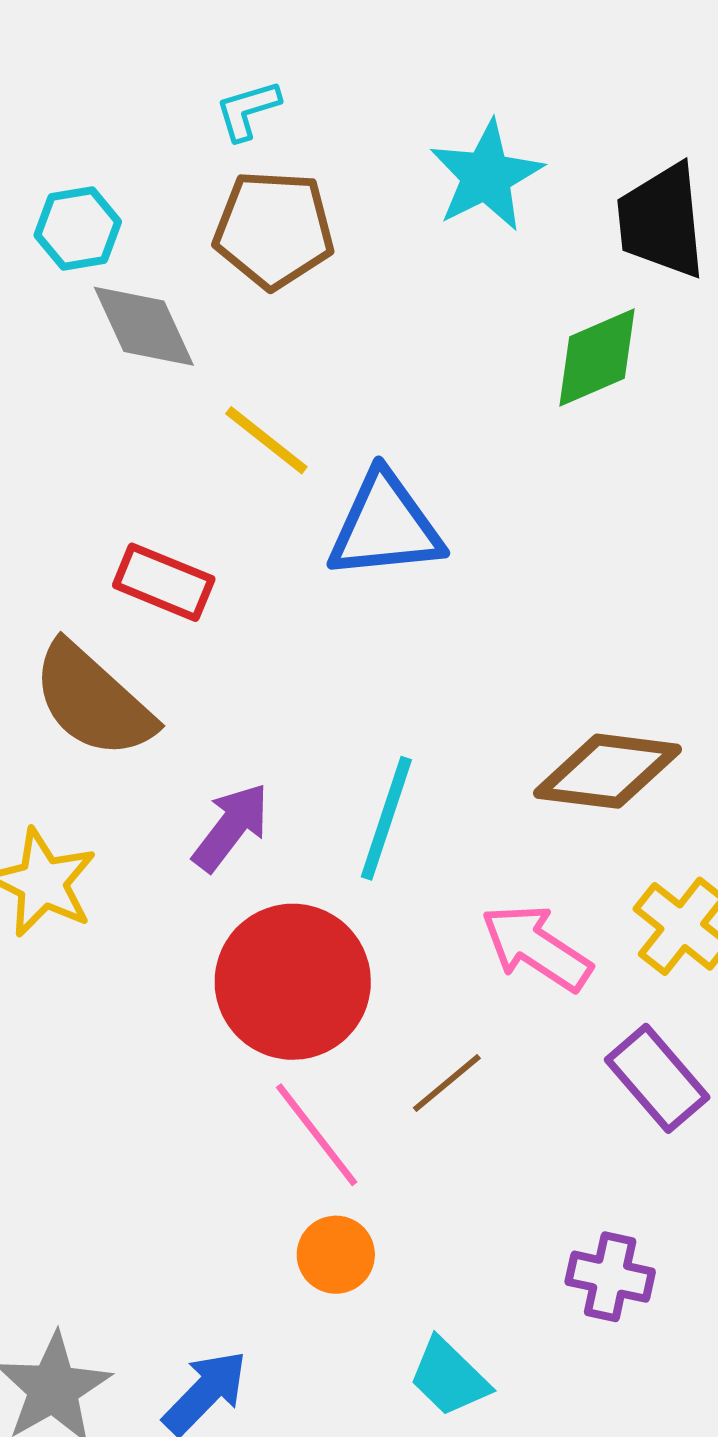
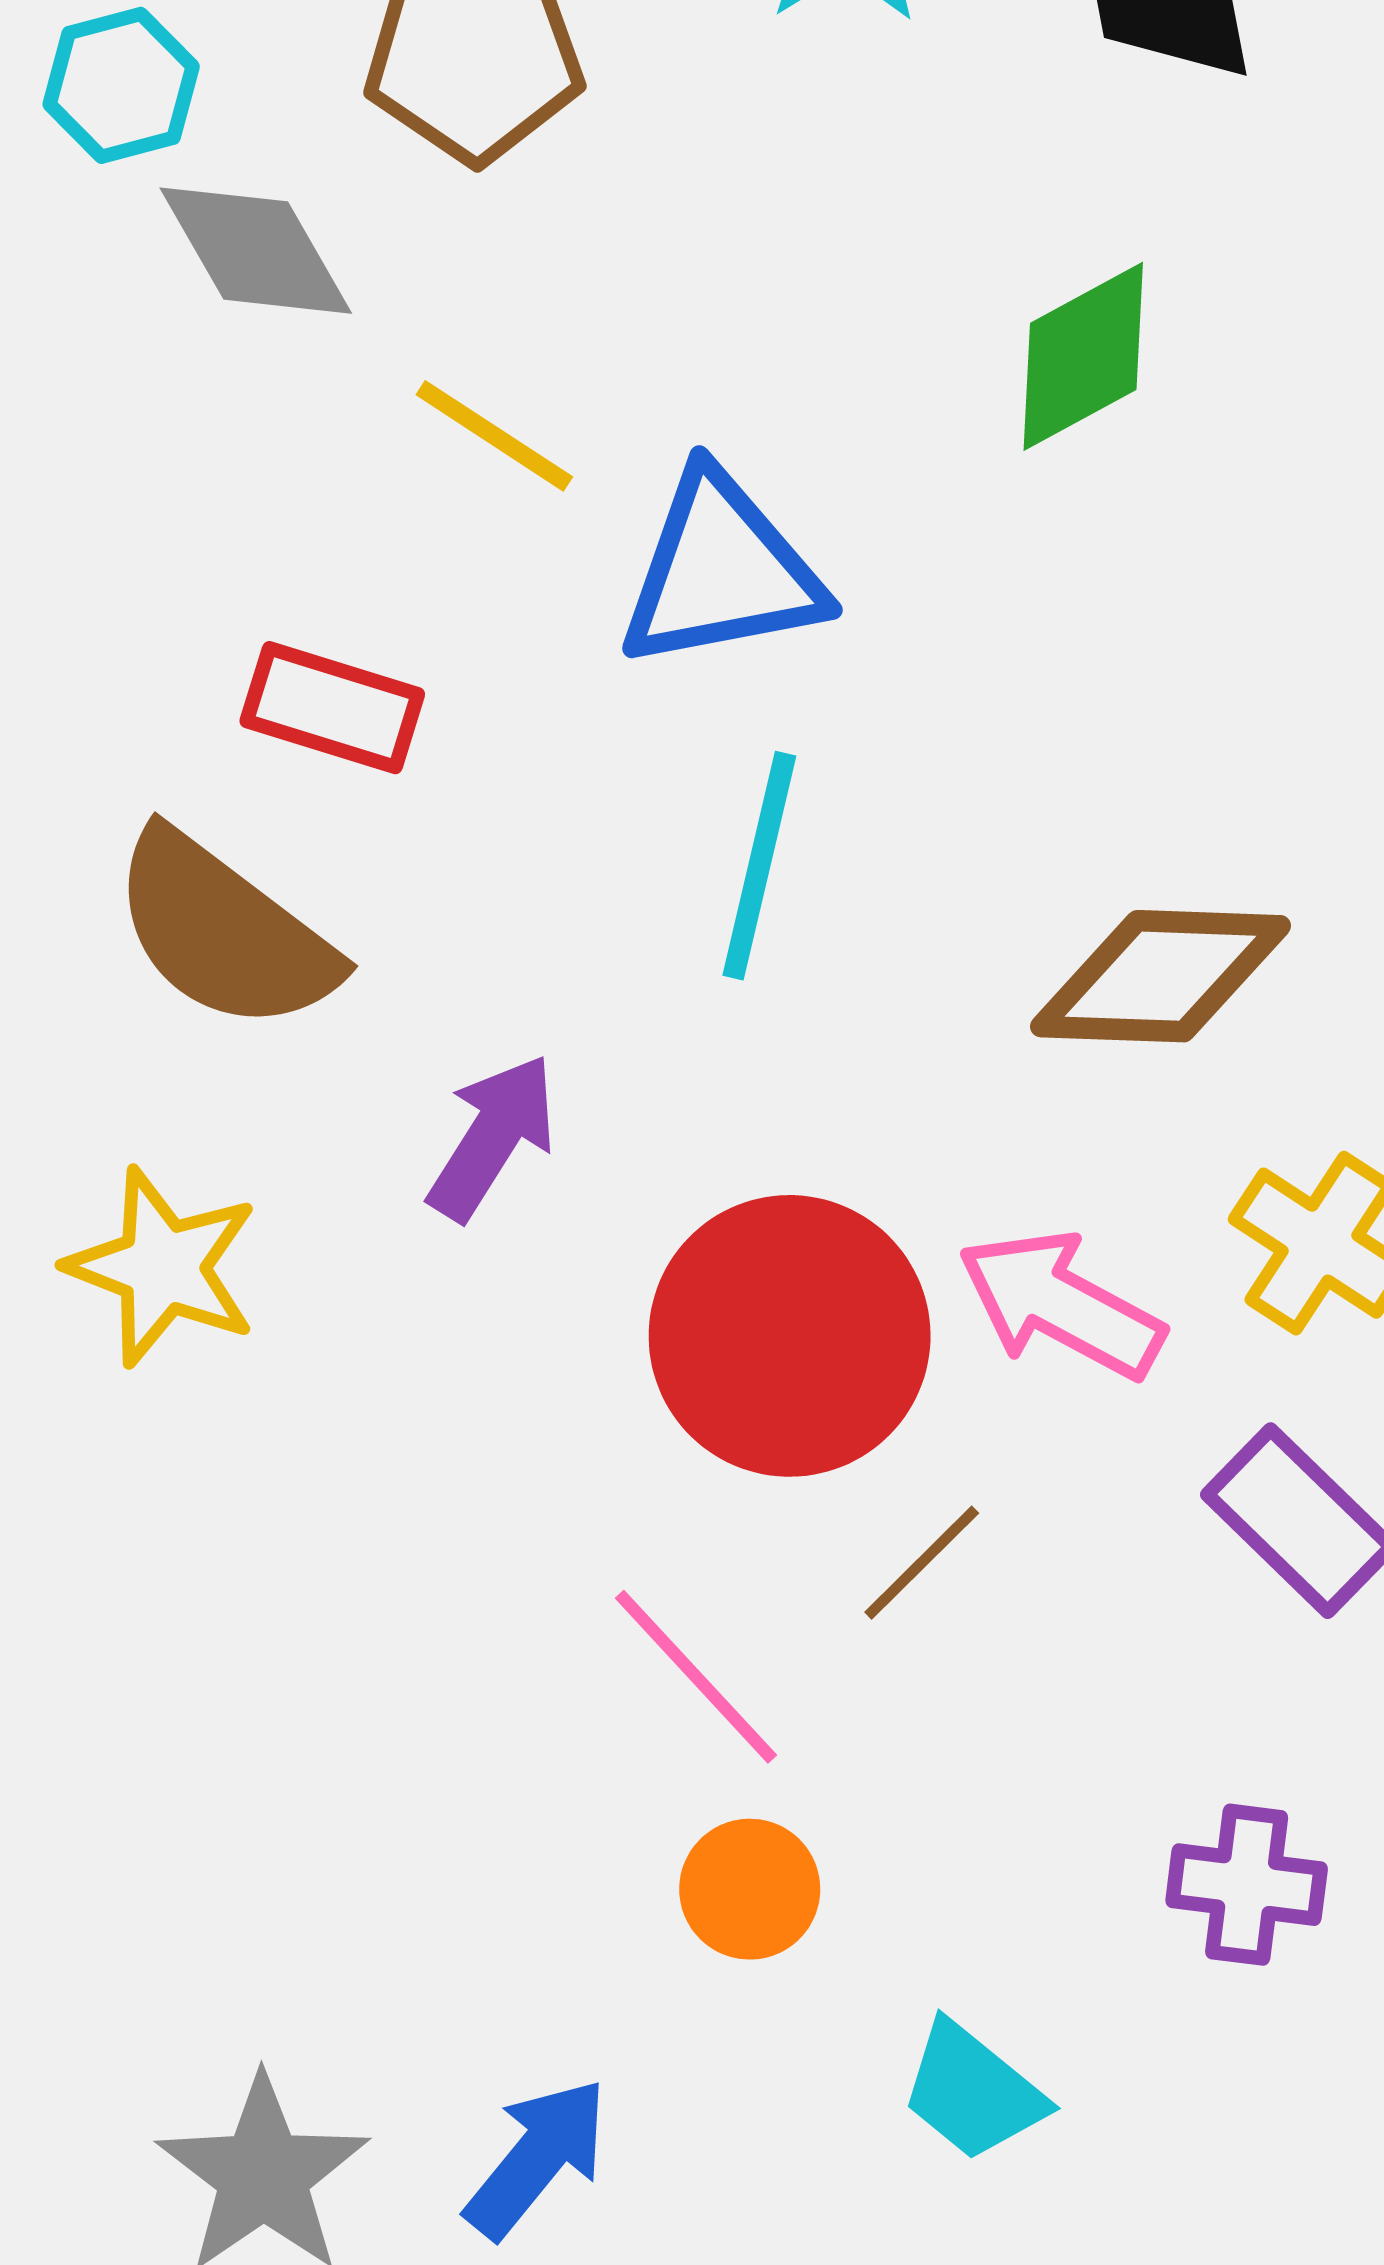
green diamond: (597, 357) -> (1083, 356), moved
cyan line: (386, 818) -> (759, 866), moved
red circle: (293, 982) -> (790, 1336), moved

